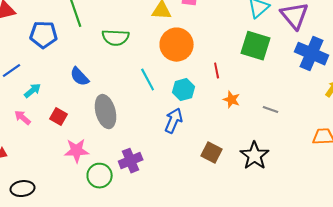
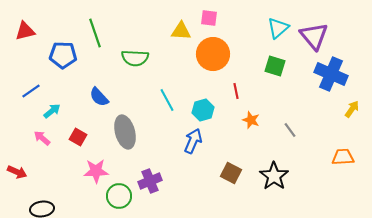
orange circle: (177, 45) -> (213, 54), moved
green square: (256, 46) -> (275, 66), size x0.7
gray line: (271, 110) -> (290, 130), turned 35

